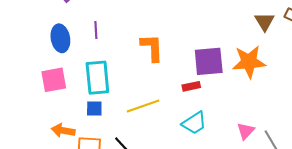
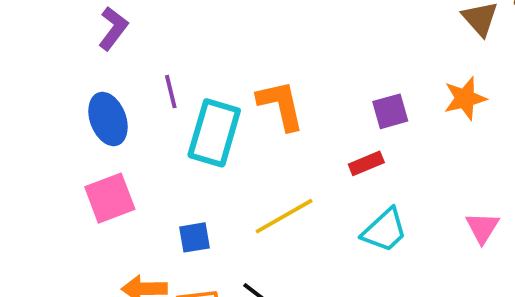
purple square: (209, 61) -> (390, 111), size x0.6
orange star: (249, 62) -> (465, 98), size x0.7
cyan rectangle: (97, 78) -> (214, 133), moved, turned 32

